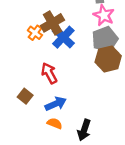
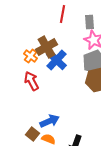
red arrow: (49, 73) -> (31, 81), moved
brown square: (25, 96) -> (32, 134), moved

